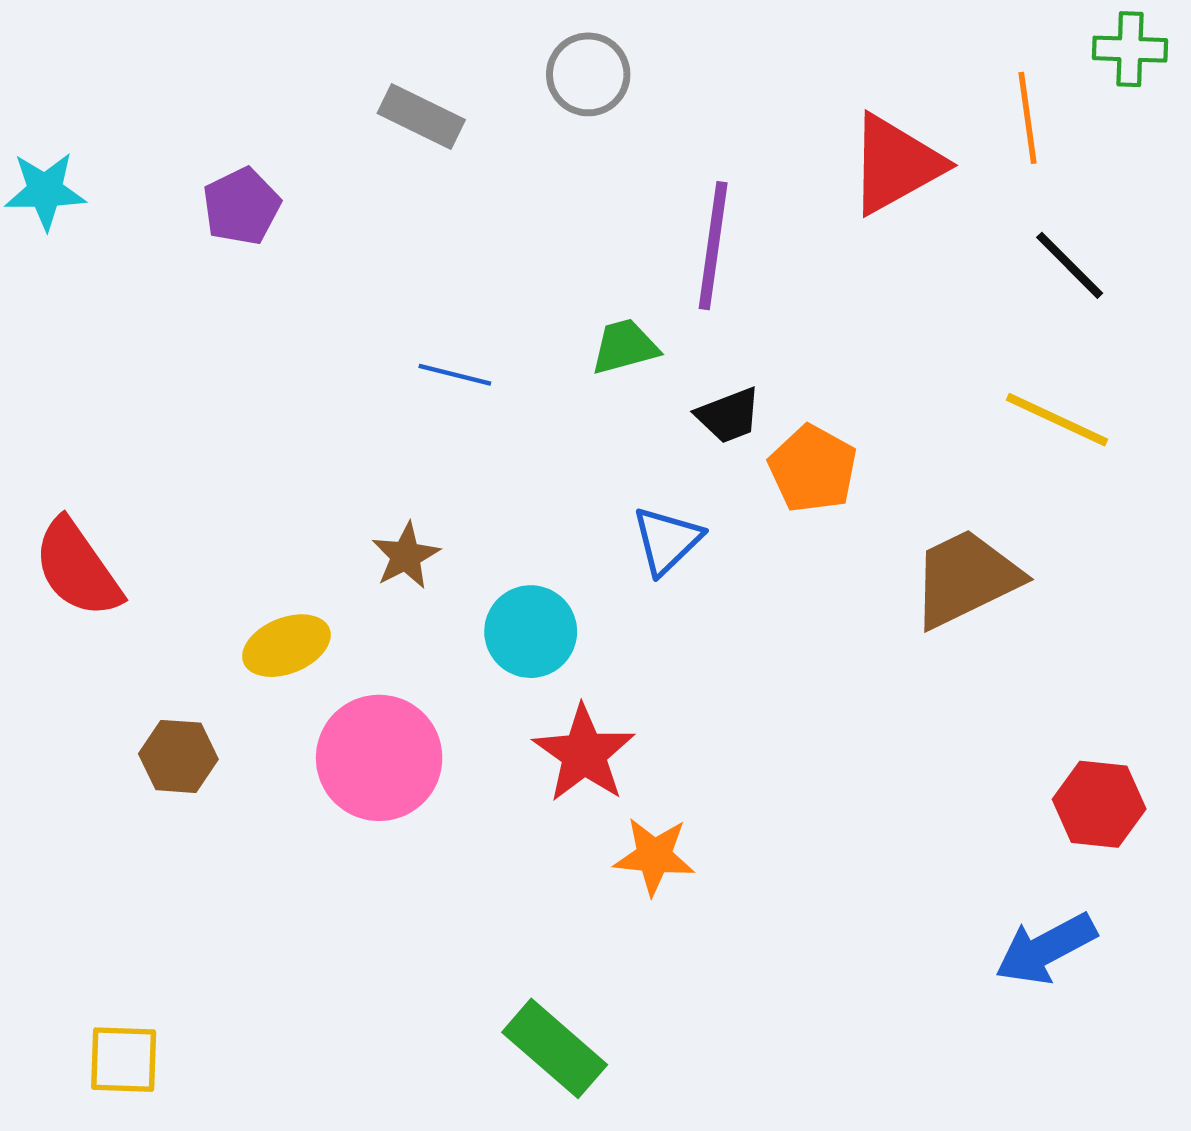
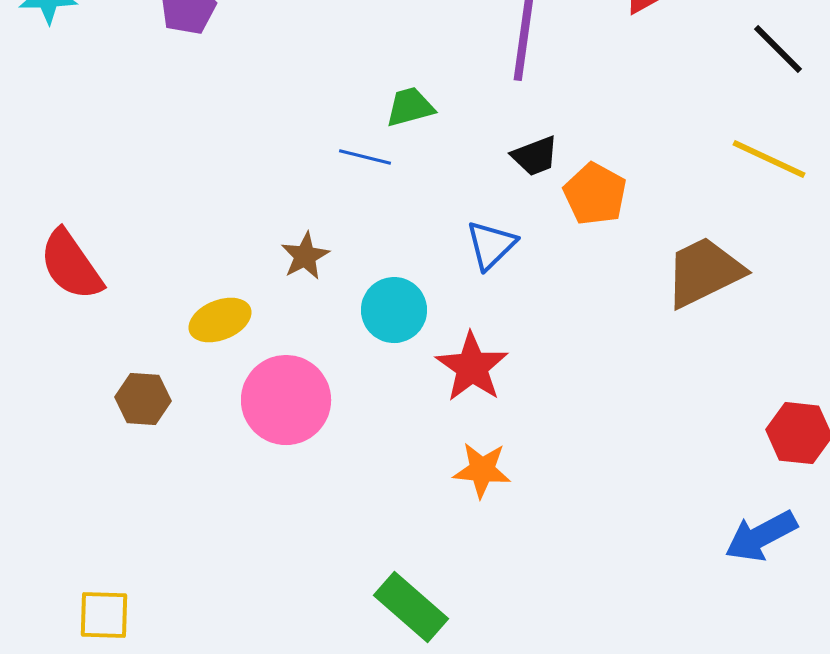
green trapezoid: (625, 347) -> (410, 107), moved
blue line: (455, 375) -> (365, 157), moved
red star: (584, 754) -> (472, 367), moved

